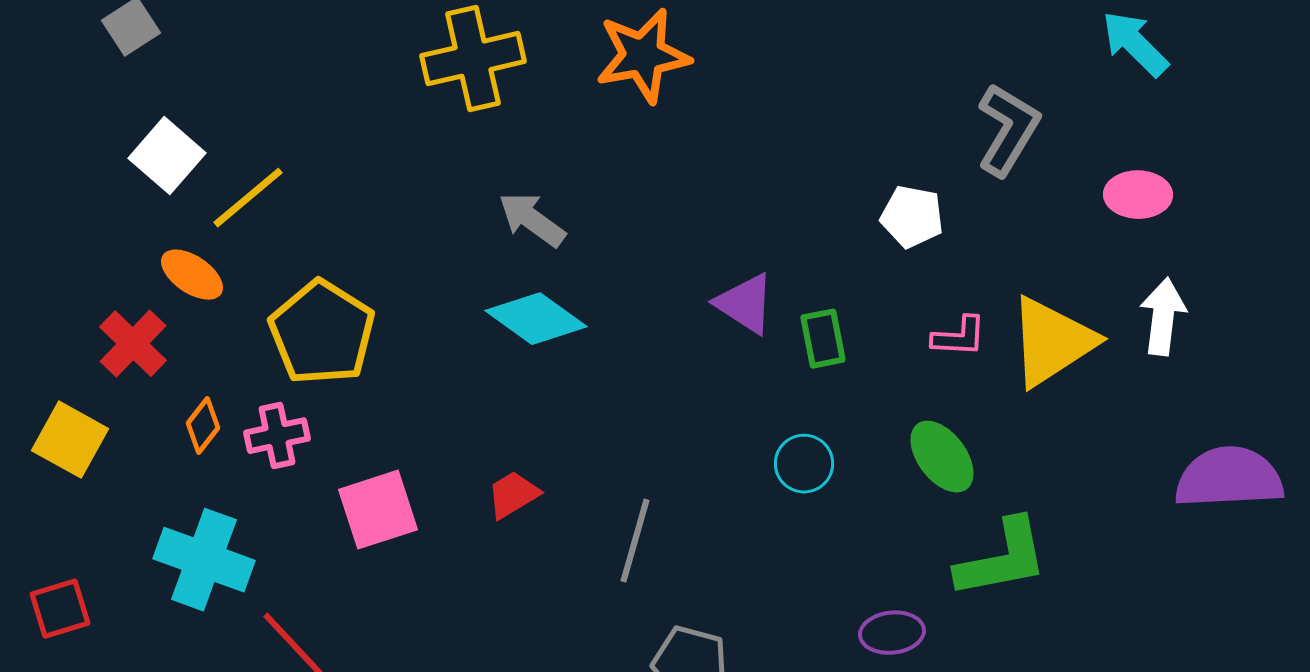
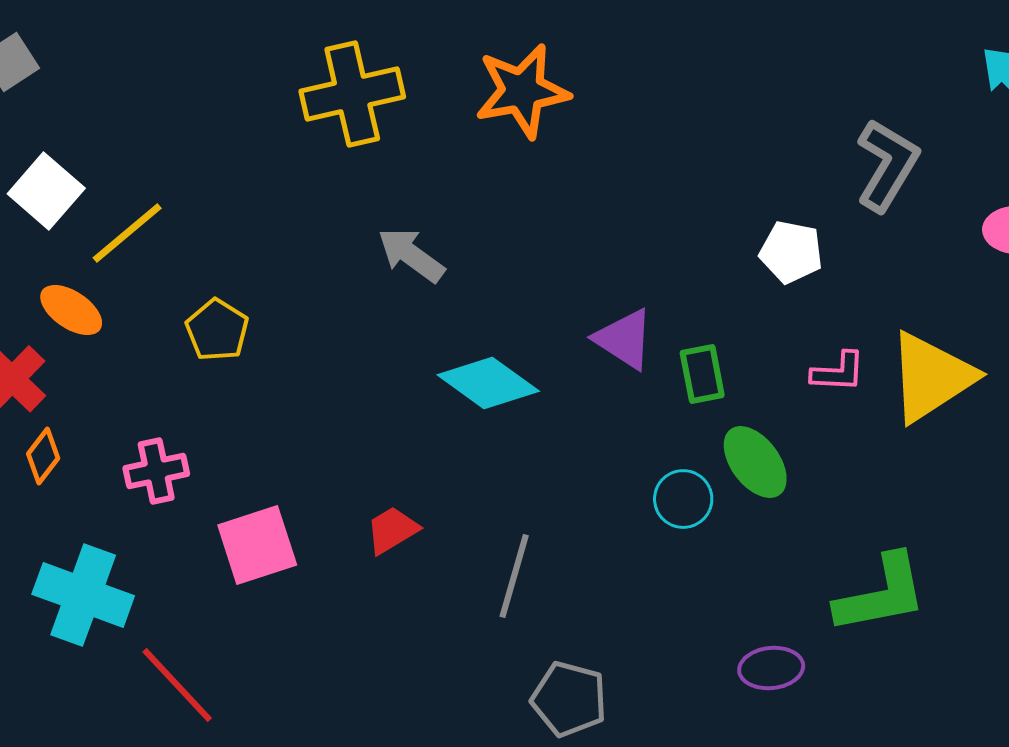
cyan diamond: (536, 319) -> (488, 383), moved
yellow pentagon: (322, 333) -> (217, 330), moved, size x0.6
orange diamond: (203, 426) -> (43, 456), moved
green ellipse: (942, 457) -> (755, 462), moved

